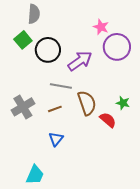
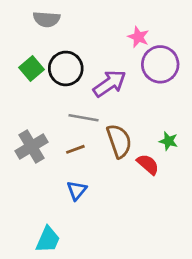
gray semicircle: (34, 14) -> (47, 19), turned 90
green square: (23, 40) -> (32, 68), moved

